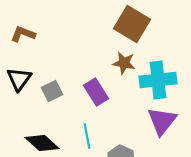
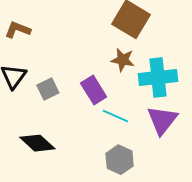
cyan line: (87, 136) -> (115, 116), moved, turned -55

